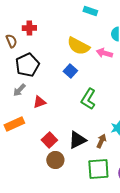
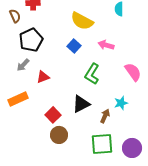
pink arrow: (104, 53) -> (106, 45), moved
black triangle: (77, 140) -> (81, 104), moved

